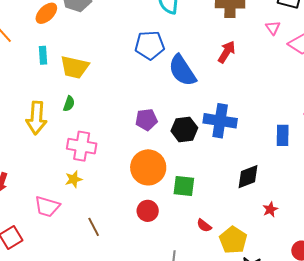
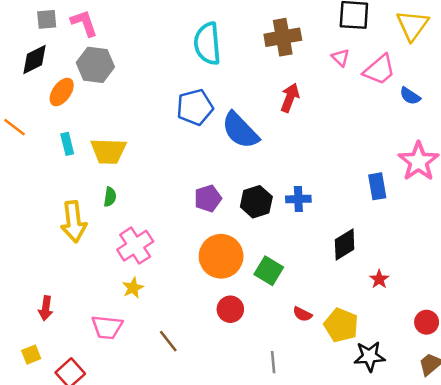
blue cross: (220, 121) -> (298, 199), moved, size x0.6
pink cross: (82, 146) -> (135, 246), turned -32
green square: (184, 186) -> (269, 271), turned 35

